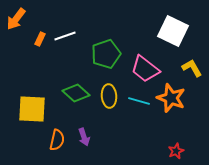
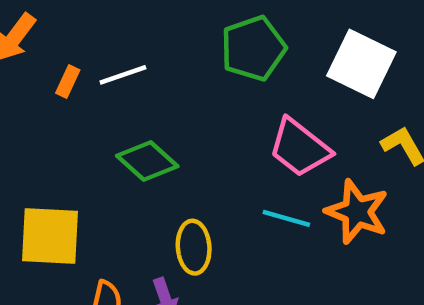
green pentagon: (106, 54) -> (253, 48), moved
green diamond: (76, 93) -> (147, 161), moved
yellow ellipse: (109, 96) -> (194, 247), moved

